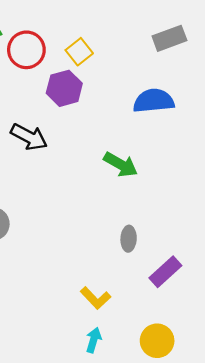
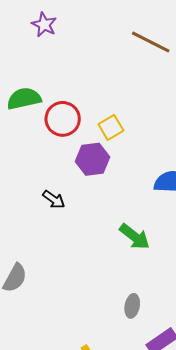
black arrow: (29, 137) -> (54, 199), size x0.7

